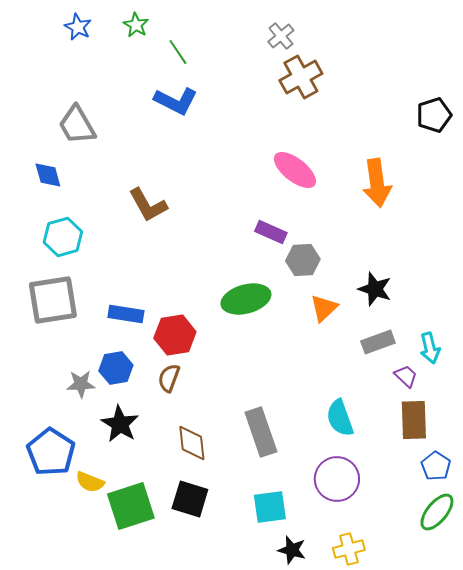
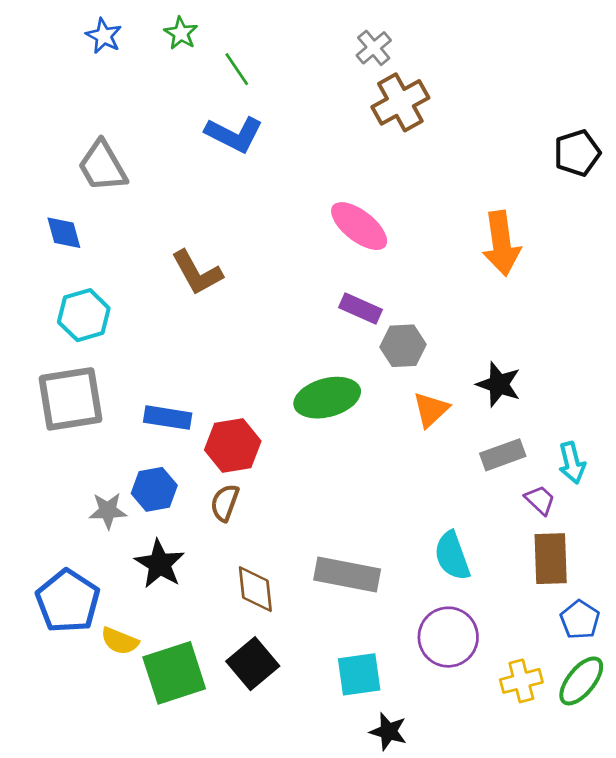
pink ellipse: (295, 170) -> (359, 226), moved
gray rectangle: (261, 432) -> (347, 575), turned -60
black square: (190, 499) -> (253, 664), turned 33
yellow cross: (349, 549) -> (521, 681), moved

